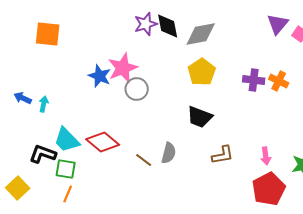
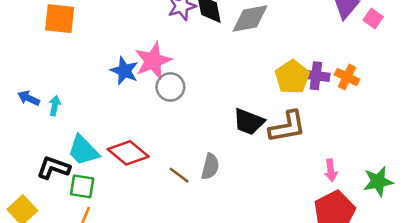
yellow pentagon: (202, 72) -> (292, 77), moved
brown L-shape: (223, 155) -> (287, 127), moved, size x1.4

